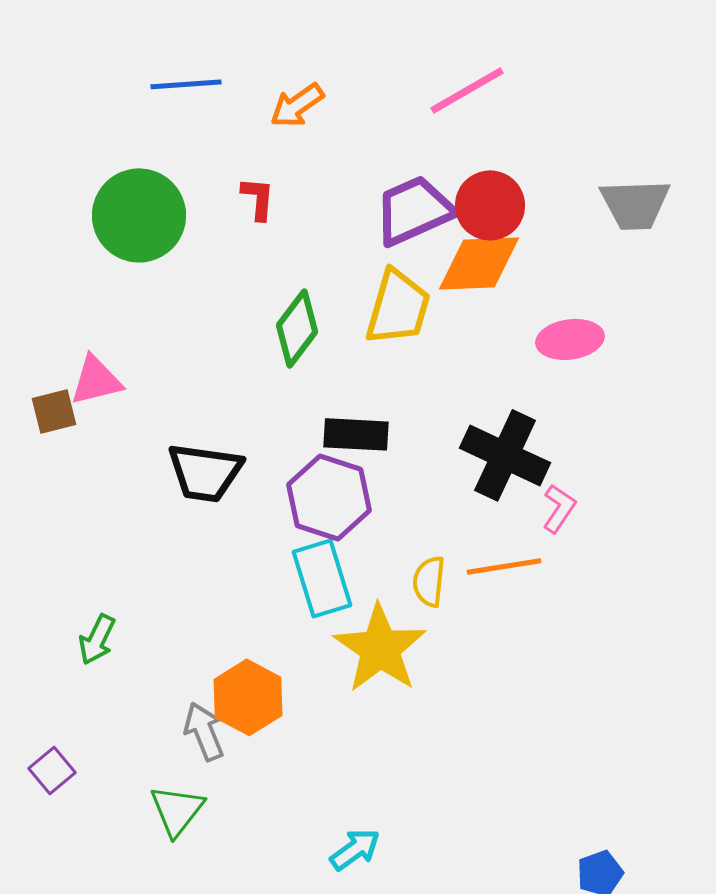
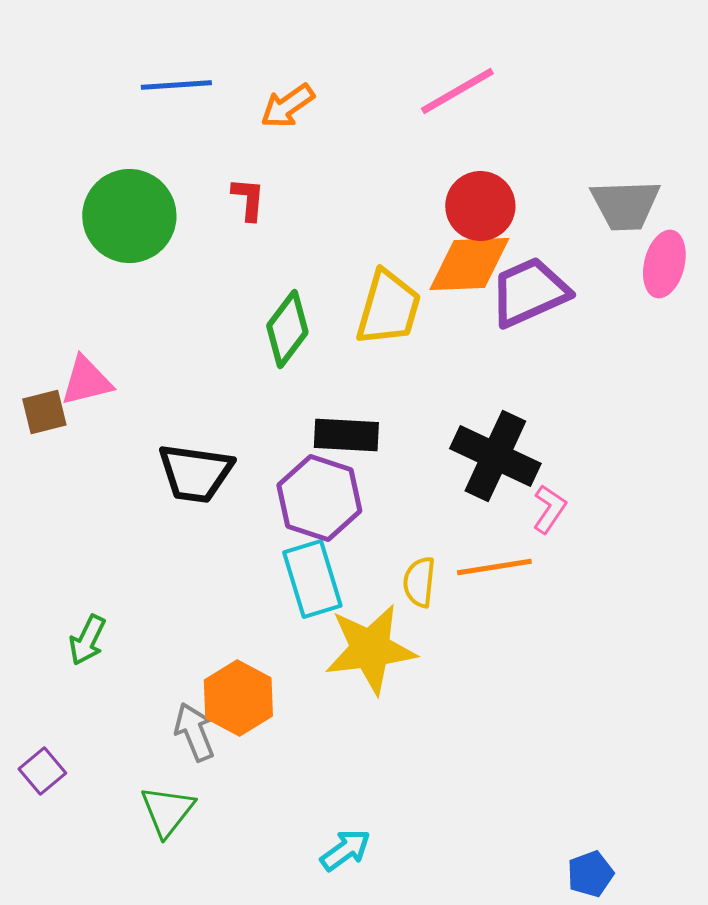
purple trapezoid: (414, 210) -> (529, 292), moved
pink ellipse: (570, 339) -> (664, 264), moved, turned -68
yellow star: (380, 648) -> (370, 649), turned 30

